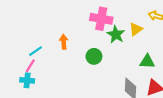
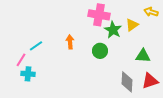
orange arrow: (64, 42) -> (70, 42), moved
green circle: (94, 56) -> (100, 51), moved
pink line: (30, 66) -> (21, 60), moved

